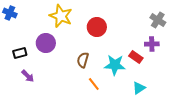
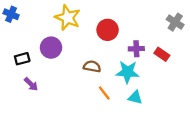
purple cross: (152, 44) -> (136, 49), moved
red rectangle: (136, 57) -> (162, 54), moved
brown semicircle: (83, 60) -> (92, 66), turned 84
cyan triangle: (139, 88) -> (135, 97), moved, turned 48

